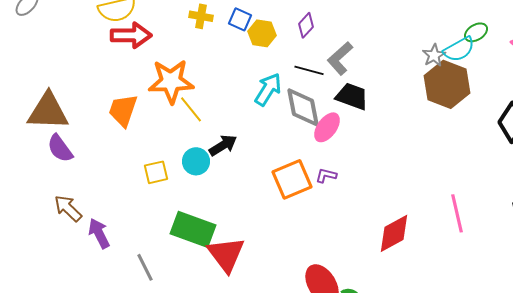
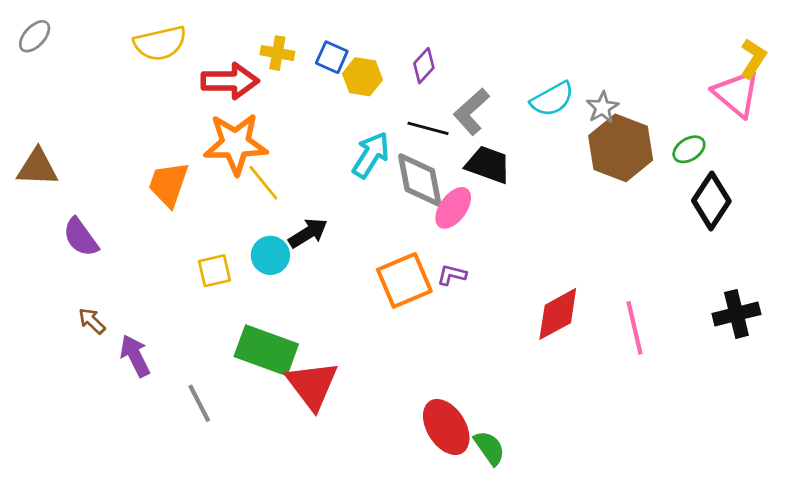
green ellipse: (476, 32) -> (689, 149), moved
red arrow: (131, 35) -> (230, 81), moved
cyan semicircle: (459, 49) -> (552, 99), moved
brown triangle: (48, 111) -> (37, 167), moved, size x0.7
brown arrow: (68, 208) -> (92, 321), size x0.7
red diamond: (394, 233) -> (558, 314), moved

